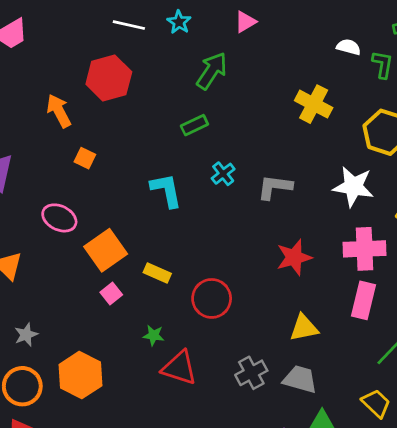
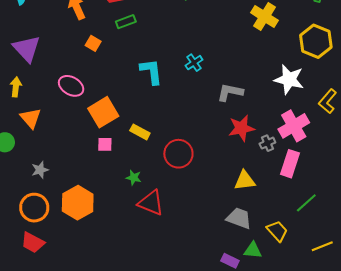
green rectangle: (194, 125) -> (126, 22), moved
gray L-shape: (275, 187) -> (230, 92), moved
pink cross: (365, 249) -> (294, 126), turned -32
pink square: (111, 294) -> (105, 144), turned 35
gray cross: (251, 373) -> (267, 143), moved, size x0.7
yellow trapezoid: (376, 403) -> (277, 231), moved

